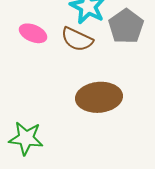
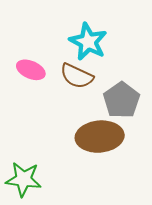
gray pentagon: (126, 26) -> (121, 100), moved

